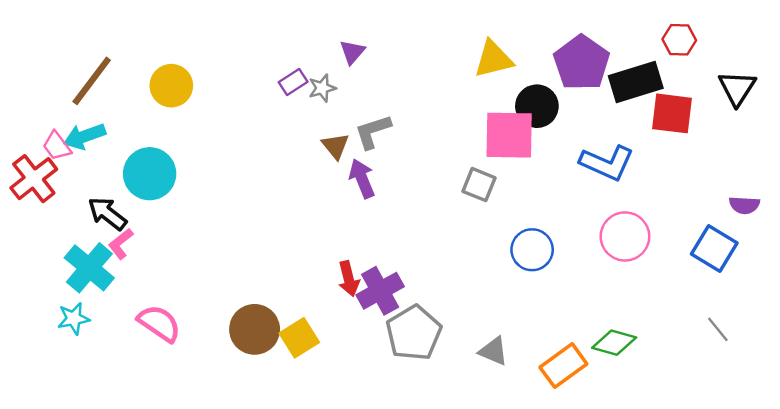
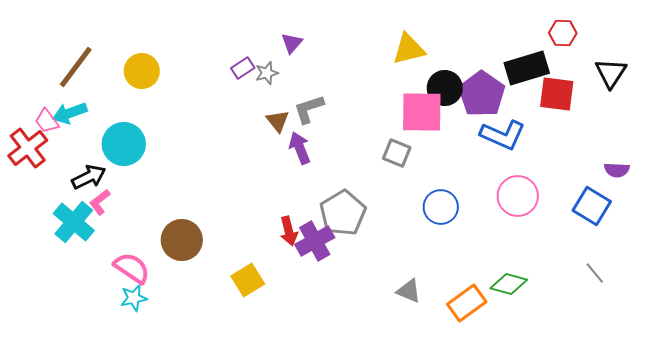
purple pentagon: (582, 63) -> (482, 94), moved
black arrow: (107, 214) -> (89, 177), turned 116
cyan star: (74, 319) -> (134, 298), moved
brown circle: (255, 329) -> (182, 240), moved
gray pentagon: (414, 333) -> (343, 213), moved

